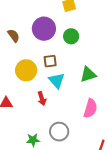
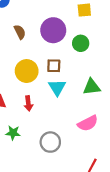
red arrow: (42, 98) -> (28, 103), moved
pink semicircle: (90, 108) -> (88, 123), turned 36
green star: (33, 140) -> (13, 133), moved

